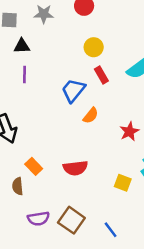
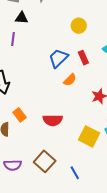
purple line: (25, 75) -> (13, 39), moved
red rectangle: (101, 75) -> (83, 58), moved
yellow square: (123, 183) -> (89, 136), size x1.5
purple semicircle: (38, 218) -> (13, 165), moved

